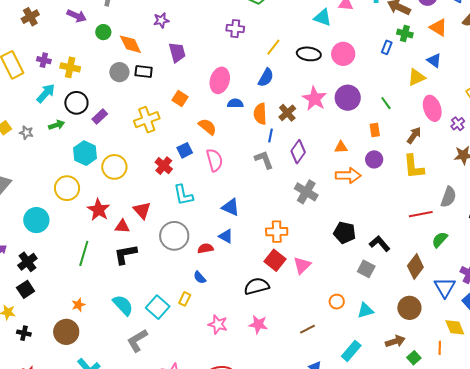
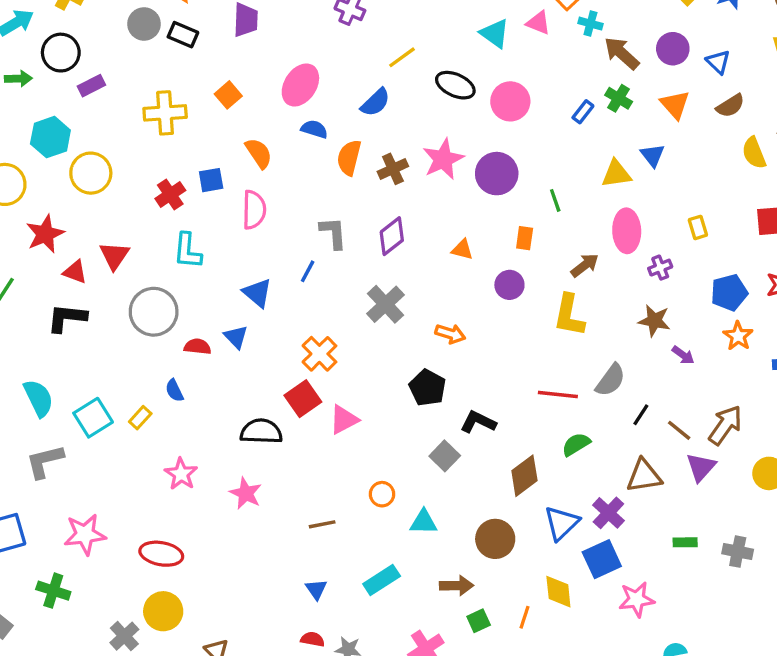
blue line: (270, 136) -> (308, 271), moved
orange arrow: (348, 175) -> (450, 334), moved, size x0.7
orange cross: (277, 232) -> (319, 354), turned 30
black L-shape: (380, 244) -> (478, 422), turned -40

